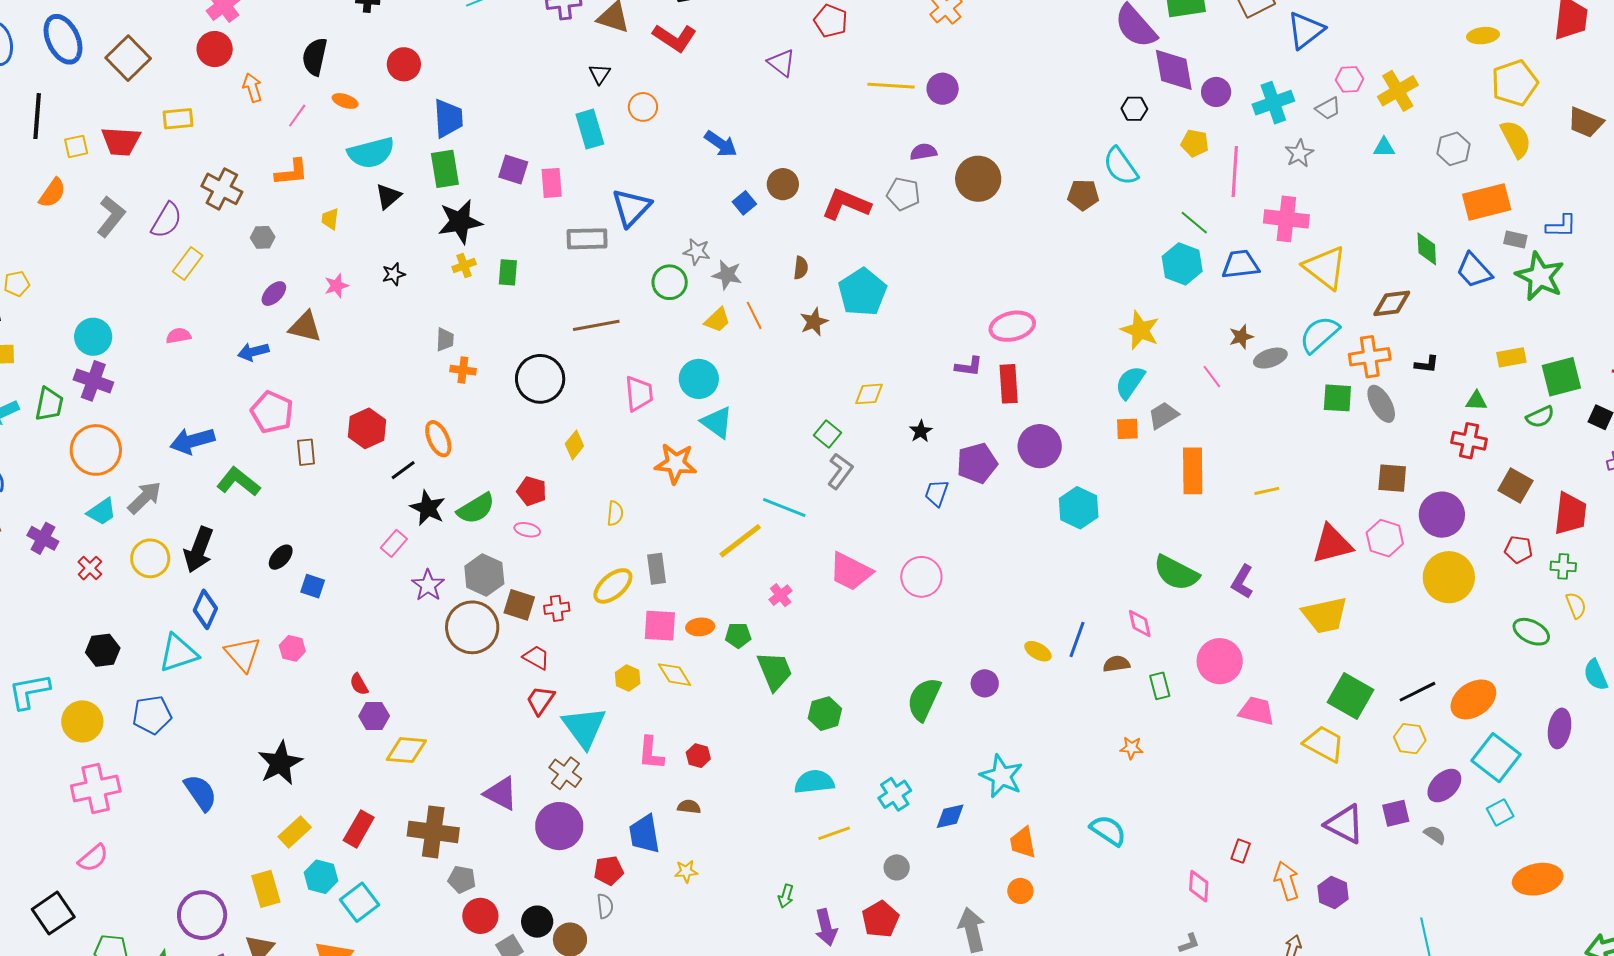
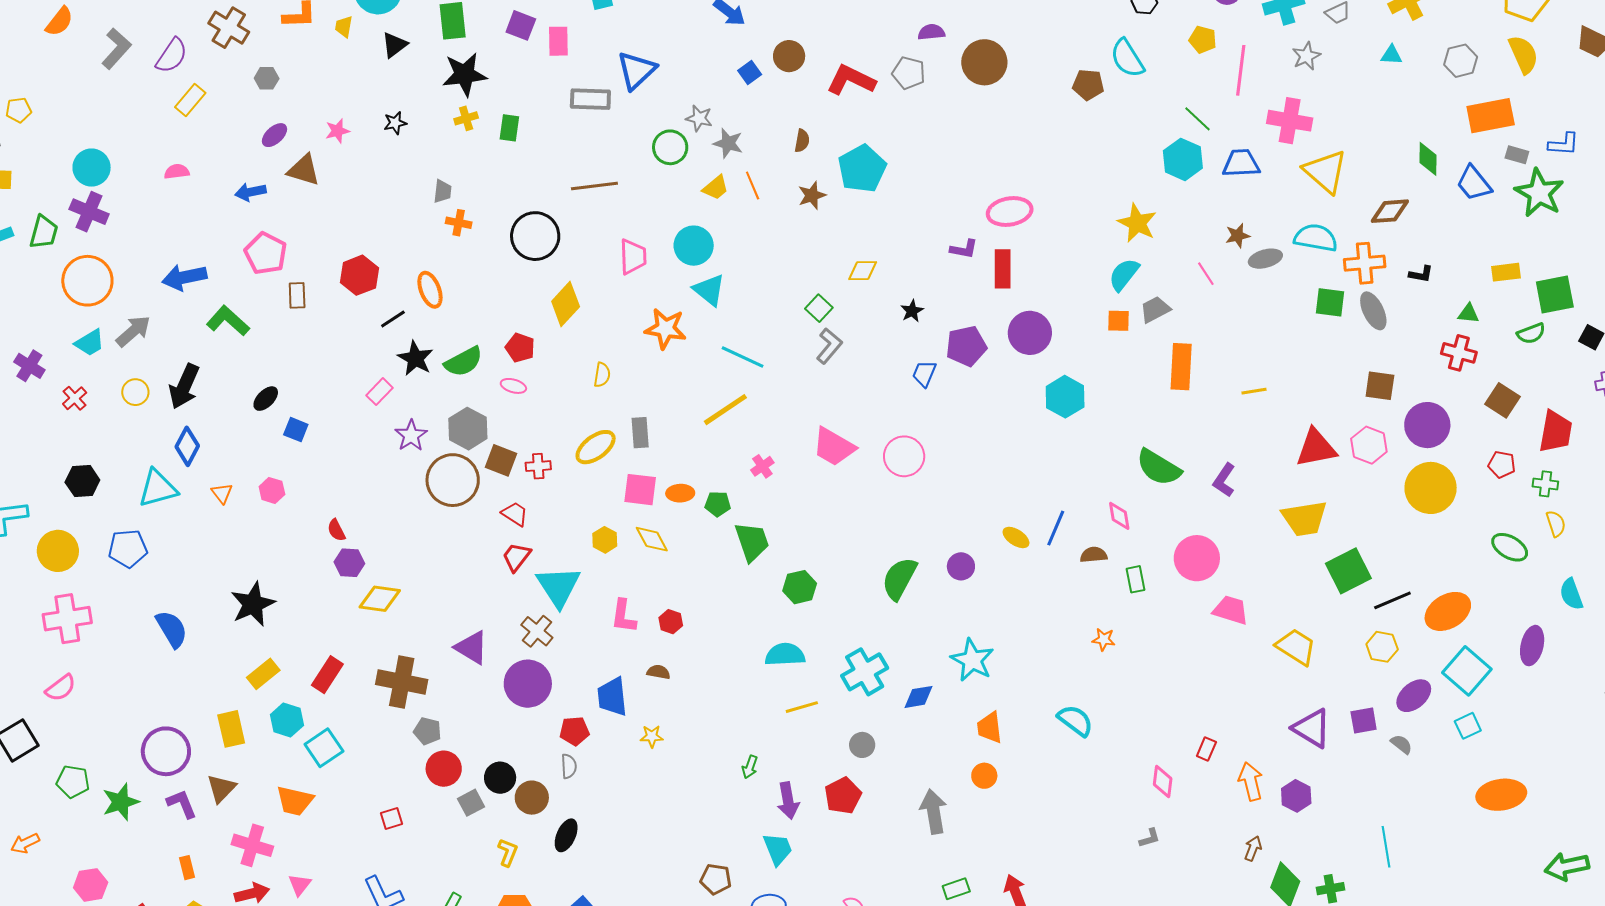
yellow trapezoid: (330, 219) -> (344, 27), moved
cyan semicircle: (1319, 334) -> (1316, 238), turned 48
yellow diamond: (574, 445) -> (566, 304), size x1.5
cyan line: (784, 507) -> (743, 357), moved
yellow circle: (150, 558) -> (135, 392), size x0.7
orange triangle: (243, 654) -> (222, 493), size x0.6
green square: (1351, 696) -> (1348, 571), moved, turned 30
cyan cross: (895, 794) -> (865, 672), size x1.4

